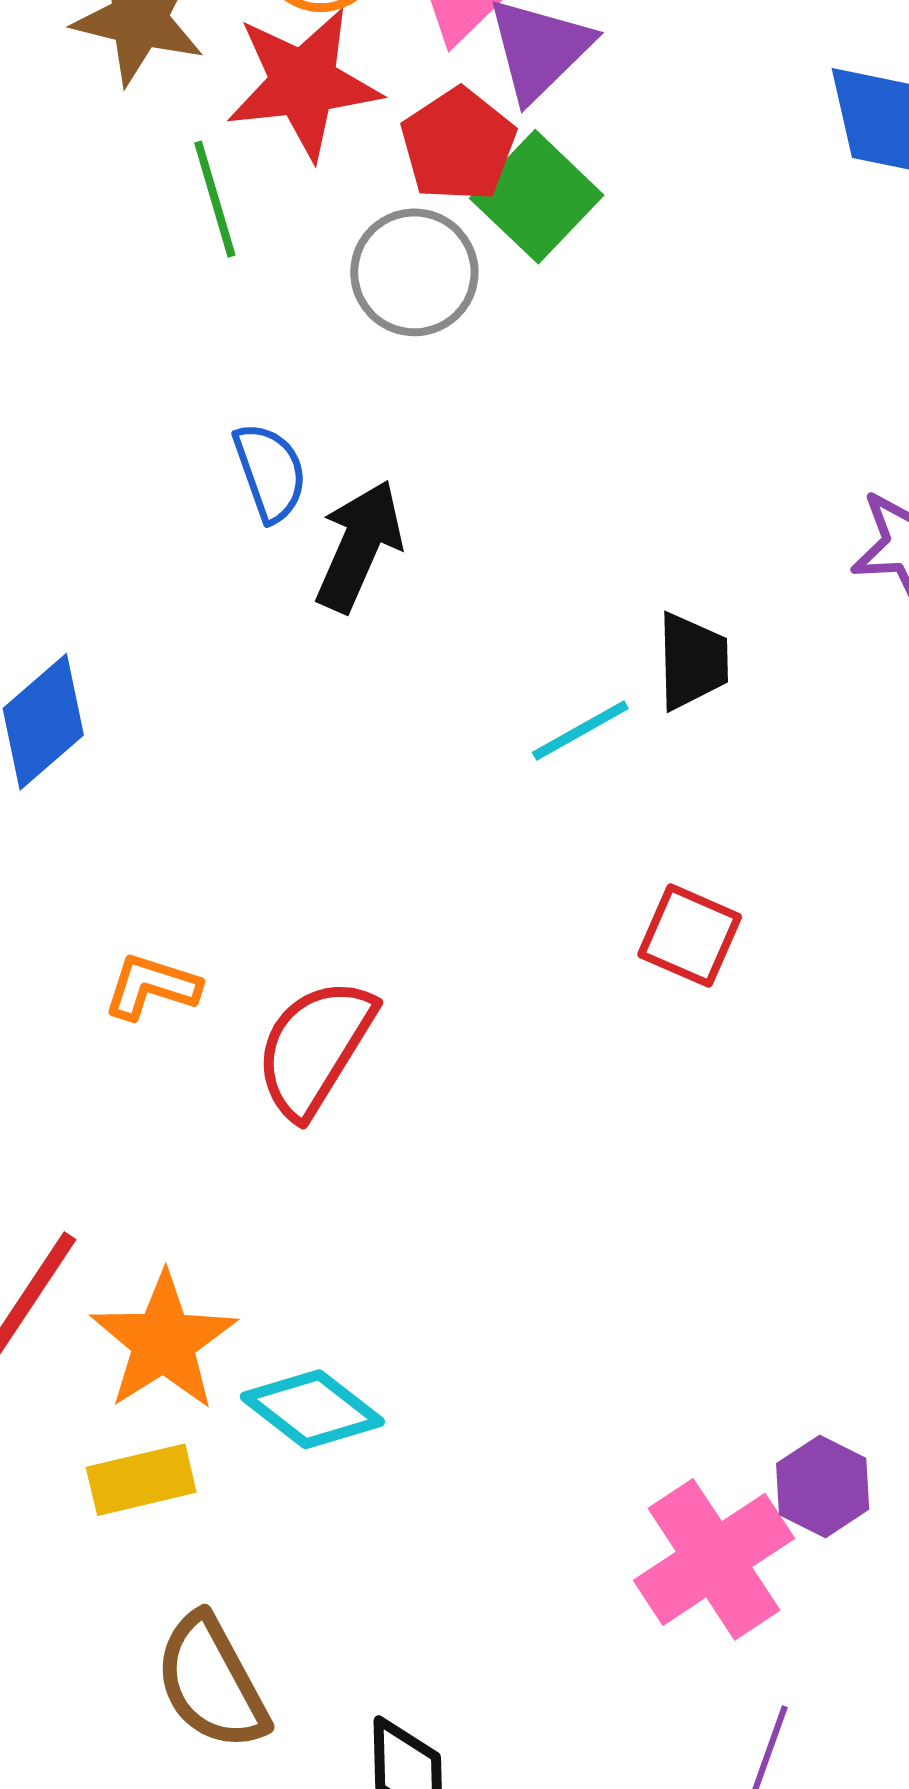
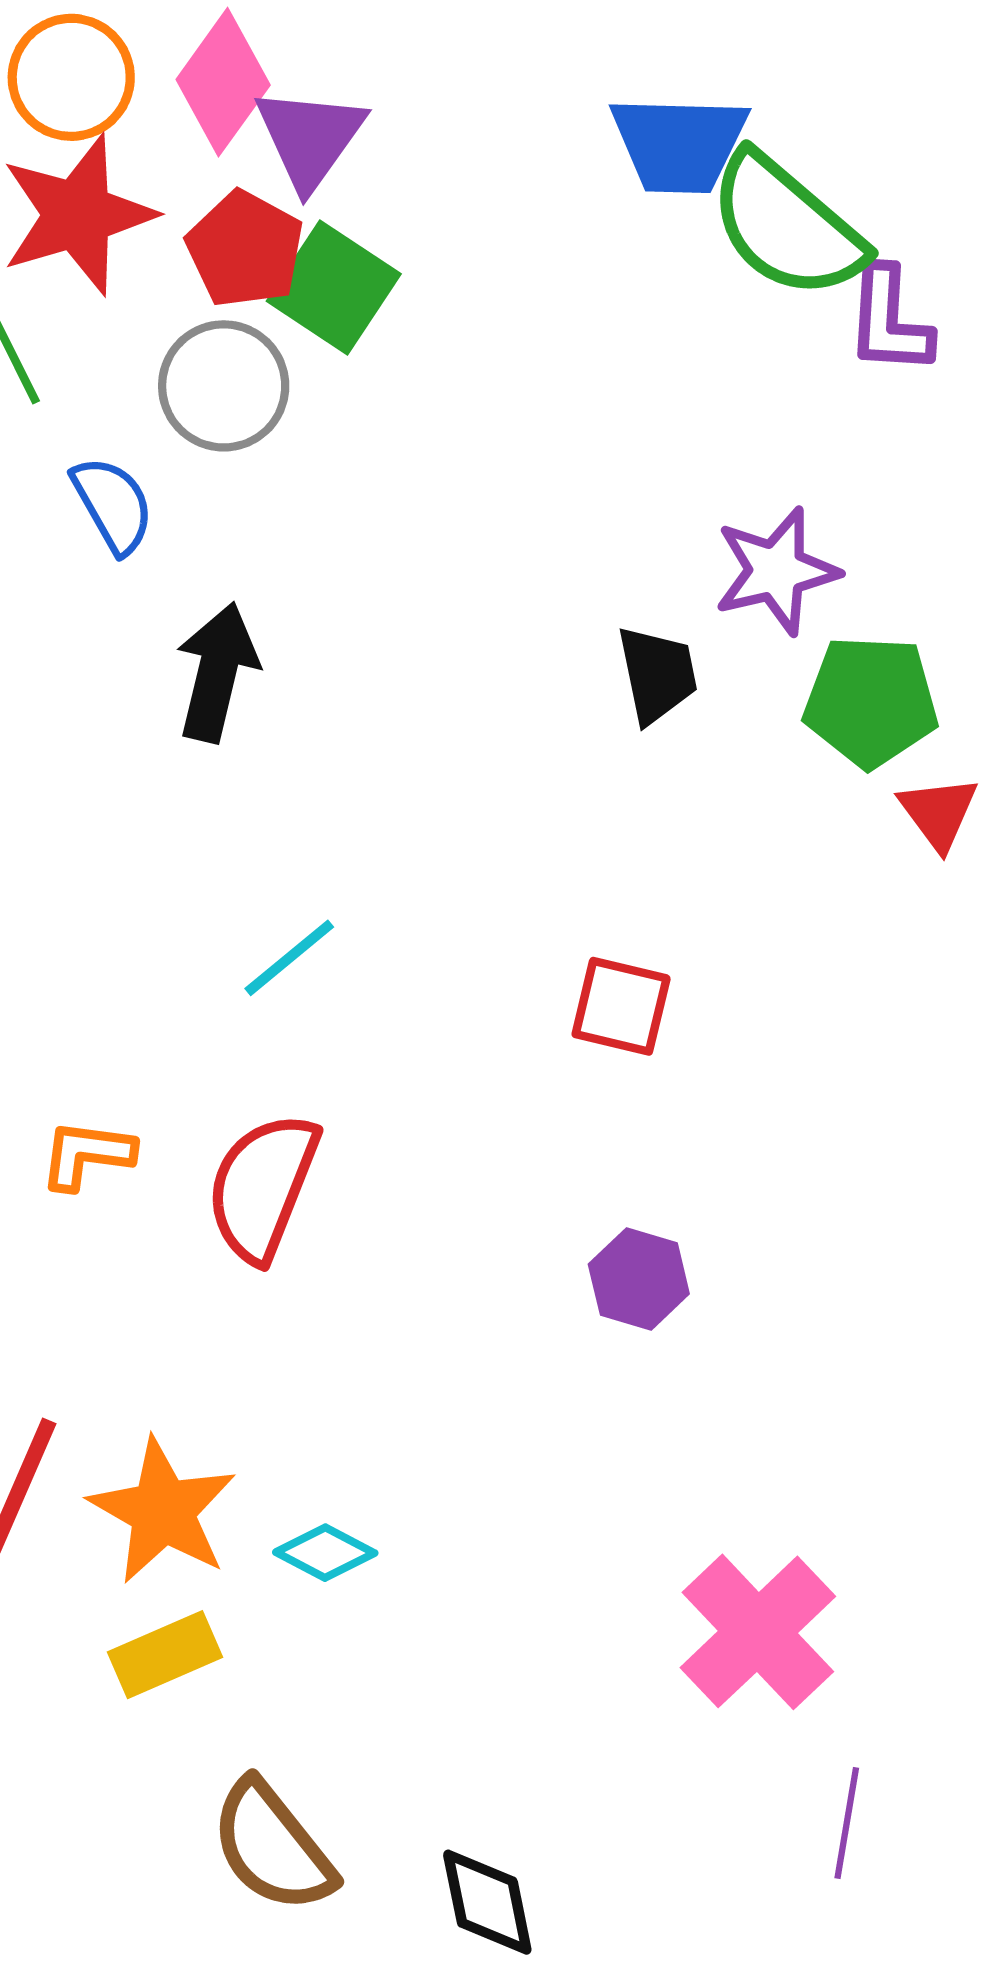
blue semicircle: (270, 472) -> (113, 505), moved
black trapezoid: (692, 661) -> (657, 675), moved
cyan line: (580, 730) -> (289, 958), moved
cyan diamond: (312, 1409) -> (325, 1553), size x0.7
purple hexagon: (823, 1486) -> (639, 1279), moved

